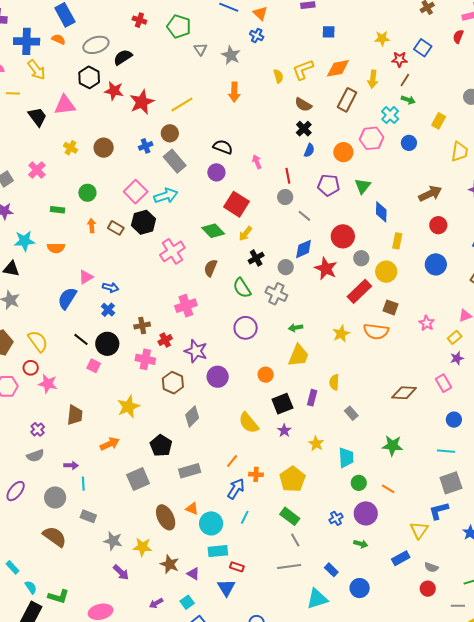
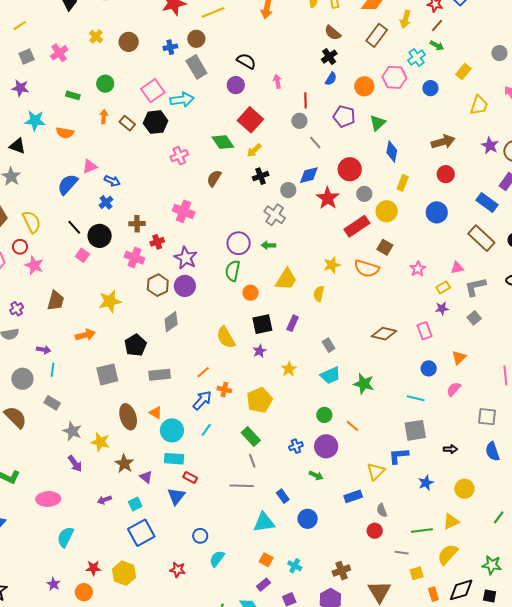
pink cross: (172, 251) -> (179, 156), size x0.7
green semicircle: (242, 288) -> (233, 271), moved, turned 35
pink cross: (186, 306) -> (184, 211), turned 30
green arrow: (296, 328) -> (268, 245), moved
purple circle: (218, 377) -> (185, 286), moved
yellow semicircle: (334, 382) -> (319, 294), moved
cyan trapezoid: (346, 458) -> (330, 375), moved, turned 60
gray semicircle: (431, 567) -> (382, 510), turned 40

